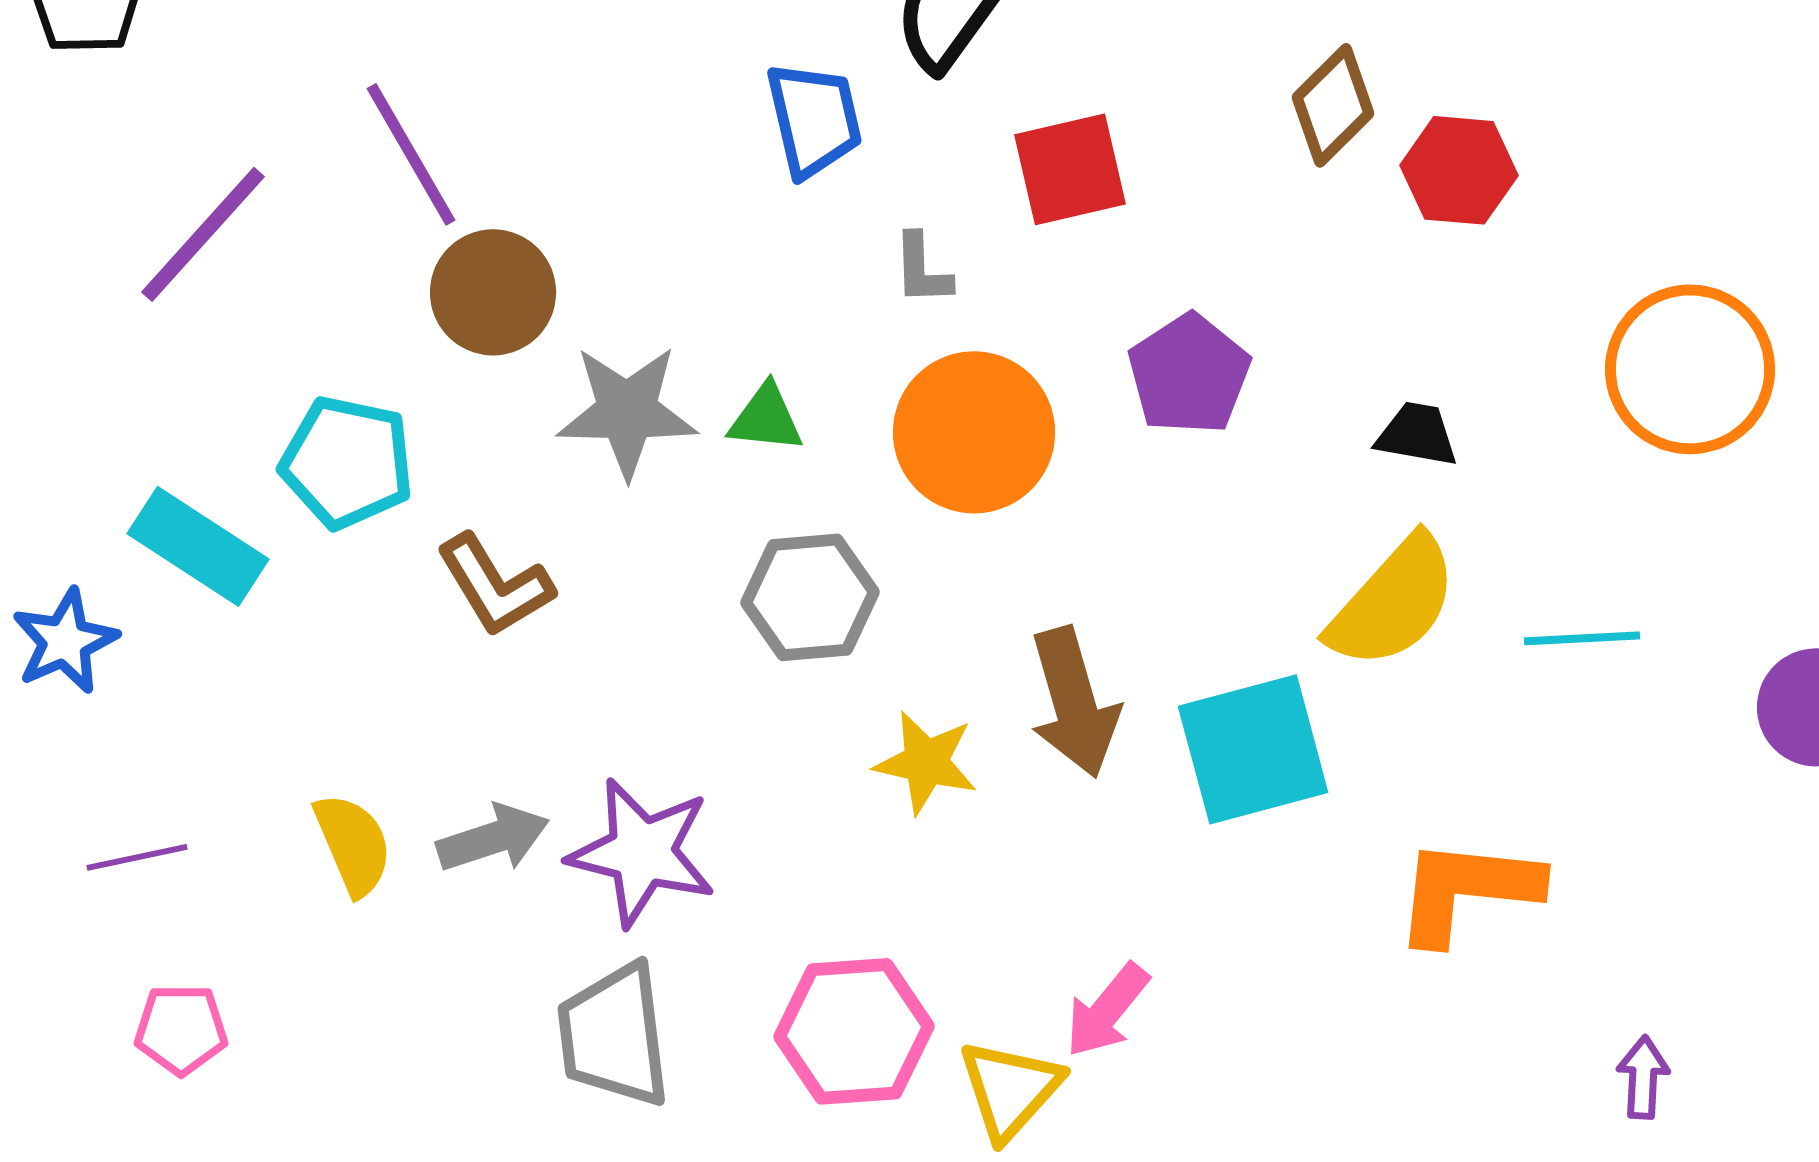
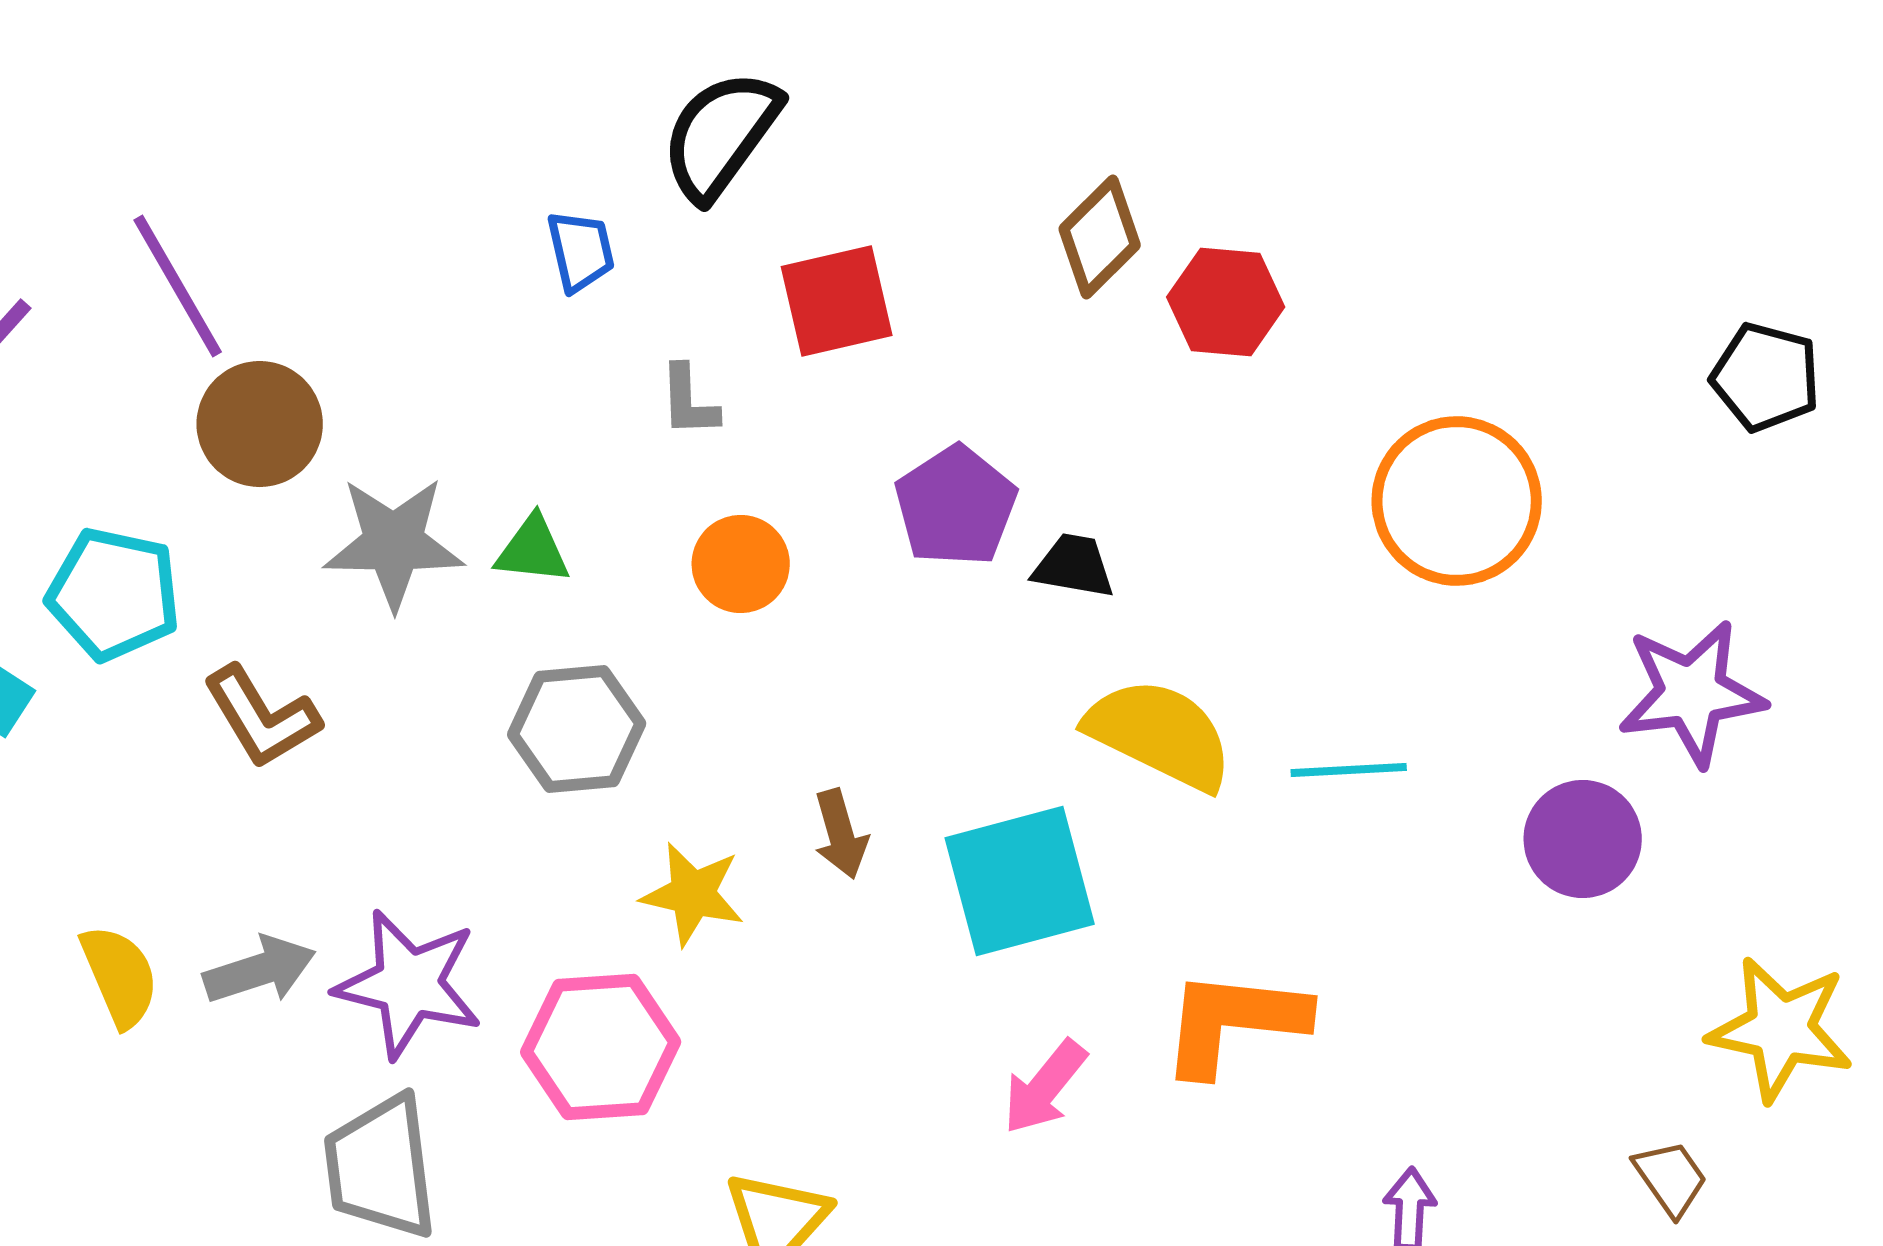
blue trapezoid: (814, 119) -> (581, 251), size x0.7
orange circle: (974, 432) -> (741, 564), size x0.6
black trapezoid: (1417, 434) -> (1074, 566), moved
yellow semicircle: (1393, 602) -> (1160, 734), turned -106
brown arrow: (1074, 702) -> (841, 834), size x0.6
pink arrow: (1107, 1010) -> (1045, 1087), moved
pink hexagon: (854, 1031) -> (601, 1047), moved

